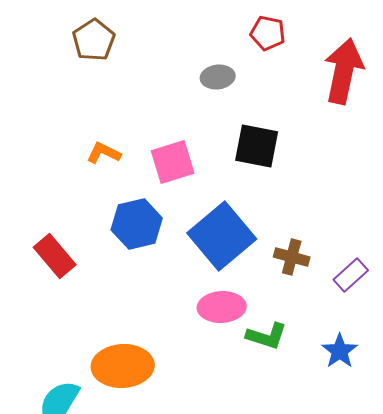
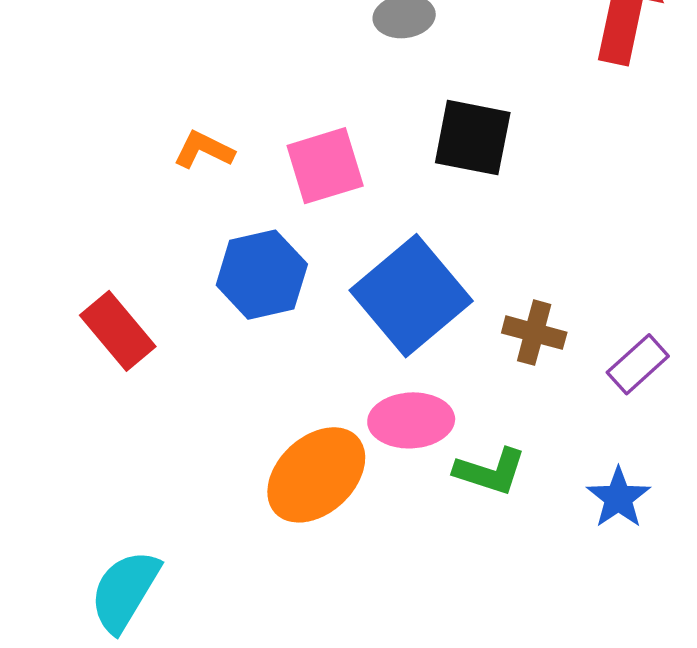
orange ellipse: (123, 366) -> (316, 475), moved, turned -40

